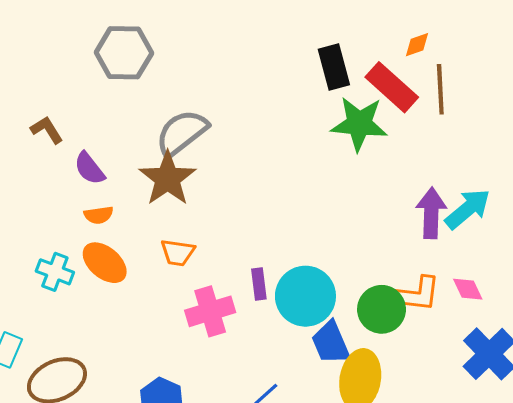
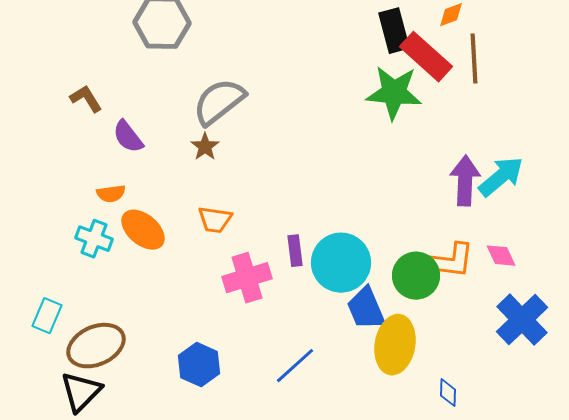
black rectangle: (334, 67) -> (394, 31), moved
brown star: (168, 178) -> (205, 147), size x0.5
orange semicircle: (99, 215) -> (111, 194), moved

